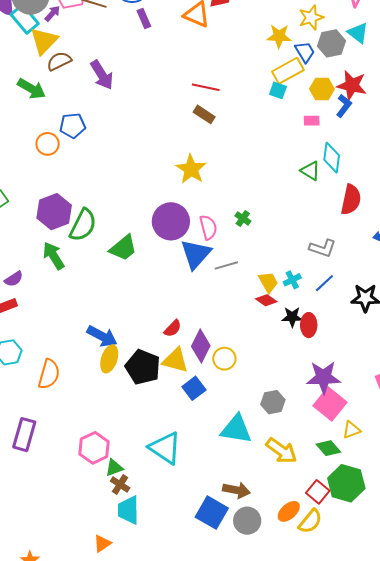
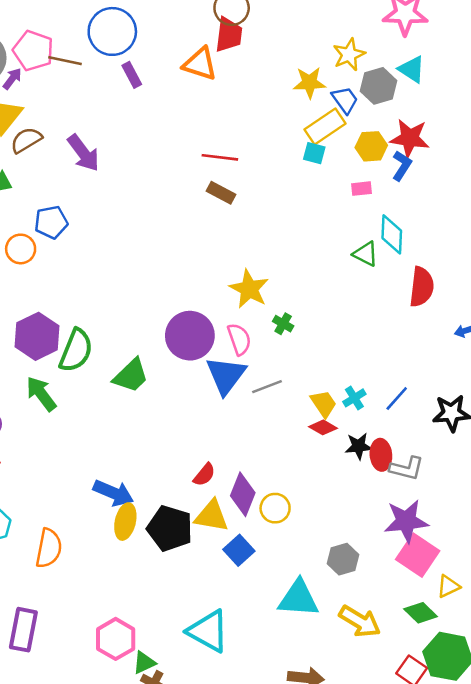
yellow star: (191, 169) -> (249, 289), moved
gray L-shape: (323, 248) -> (407, 468), moved

